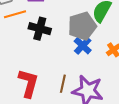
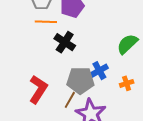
gray pentagon: (82, 26) -> (80, 80), moved

